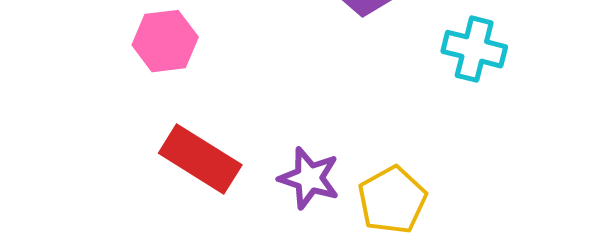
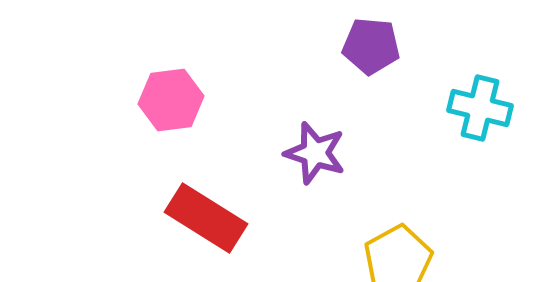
purple star: (309, 178) -> (315, 153), moved

